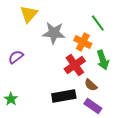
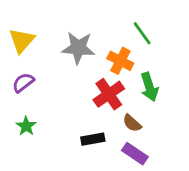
yellow triangle: (29, 14) -> (22, 41), moved
black rectangle: (64, 96) -> (93, 139), size x0.7
green star: (11, 99) -> (26, 126), moved

